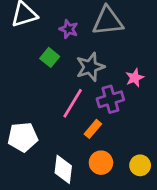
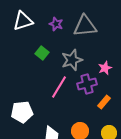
purple star: (69, 29) -> (56, 24), moved
orange rectangle: (93, 129) -> (104, 102), moved

